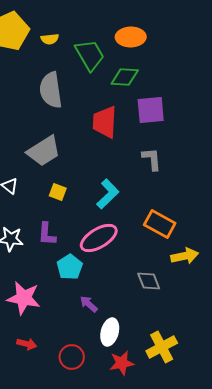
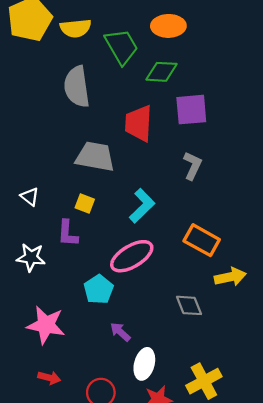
yellow semicircle: (50, 39) -> (76, 28), size x1.5
gray trapezoid: (44, 151) -> (95, 157), moved, turned -138
gray L-shape: (152, 159) -> (192, 166), turned 30
purple L-shape: (47, 234) -> (68, 233), moved

